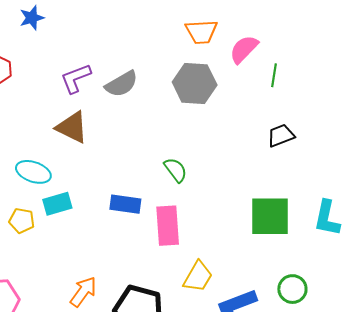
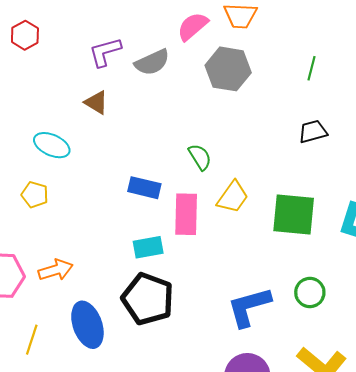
pink semicircle: (244, 49) -> (193, 26), moved
brown triangle: (72, 127) -> (96, 102), size x0.7
cyan rectangle: (57, 204) -> (148, 247), moved
yellow trapezoid: (198, 277) -> (233, 197), moved
orange arrow: (83, 292) -> (56, 270), moved, turned 32

